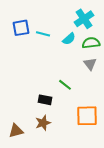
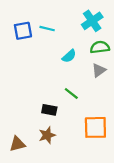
cyan line: (43, 34) -> (47, 29), moved
cyan semicircle: (69, 39) -> (69, 56), moved
gray triangle: (90, 64) -> (99, 70), turned 32

